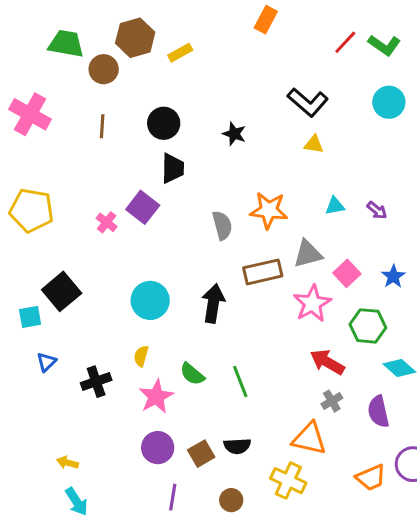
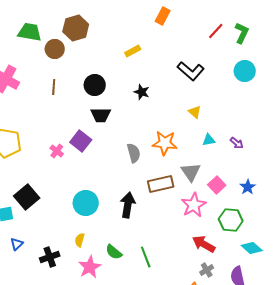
green L-shape: (384, 45) -> (242, 33), turned -100
yellow rectangle: (180, 53) -> (133, 51), moved
yellow triangle: (314, 144) -> (195, 112), moved, turned 32
black trapezoid: (173, 168) -> (101, 115), turned 90
gray triangle: (308, 254) -> (191, 172), turned -50

